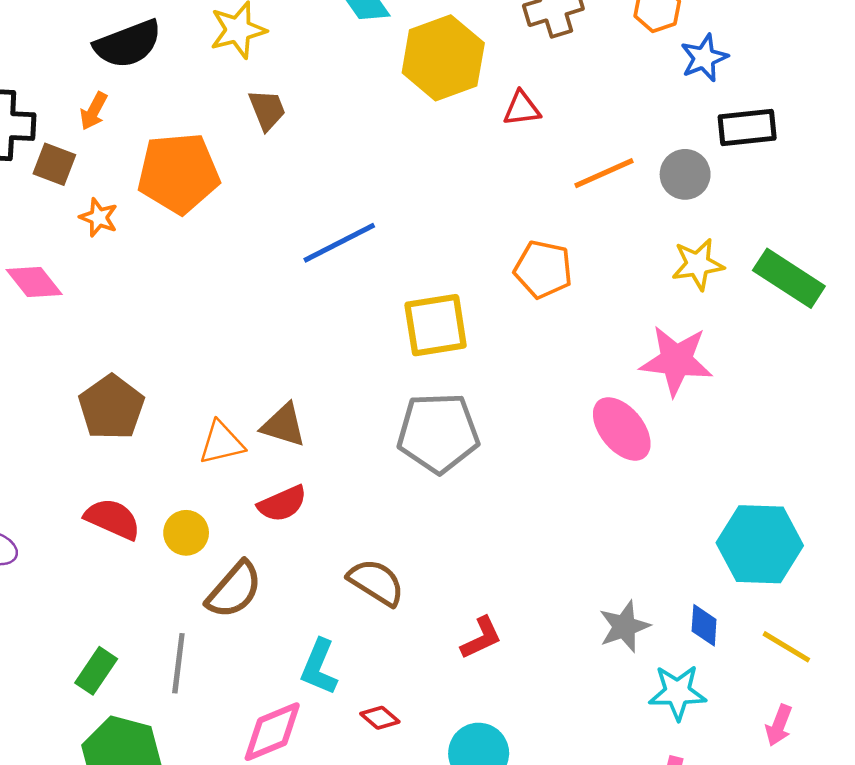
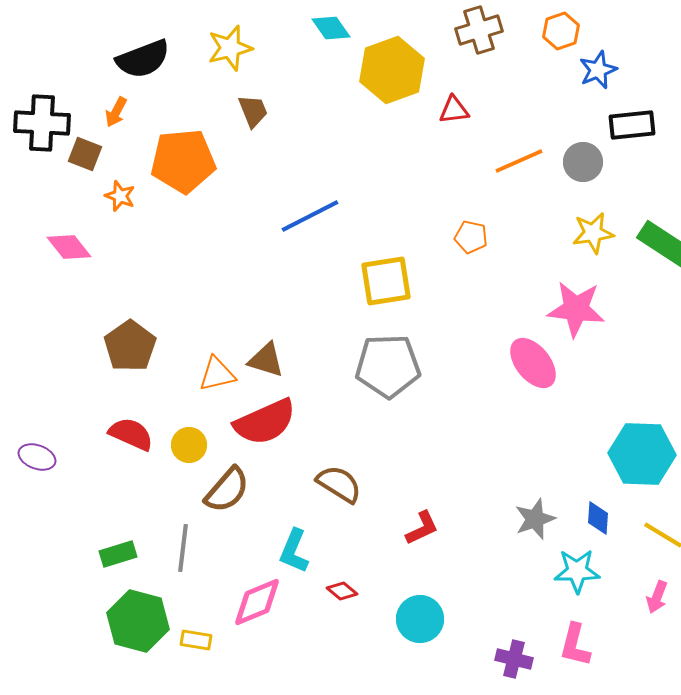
orange pentagon: (543, 269) -> (471, 237), size x0.7
red semicircle: (282, 504) -> (265, 422), size x1.6
green rectangle: (96, 671) -> (118, 554), turned 39

